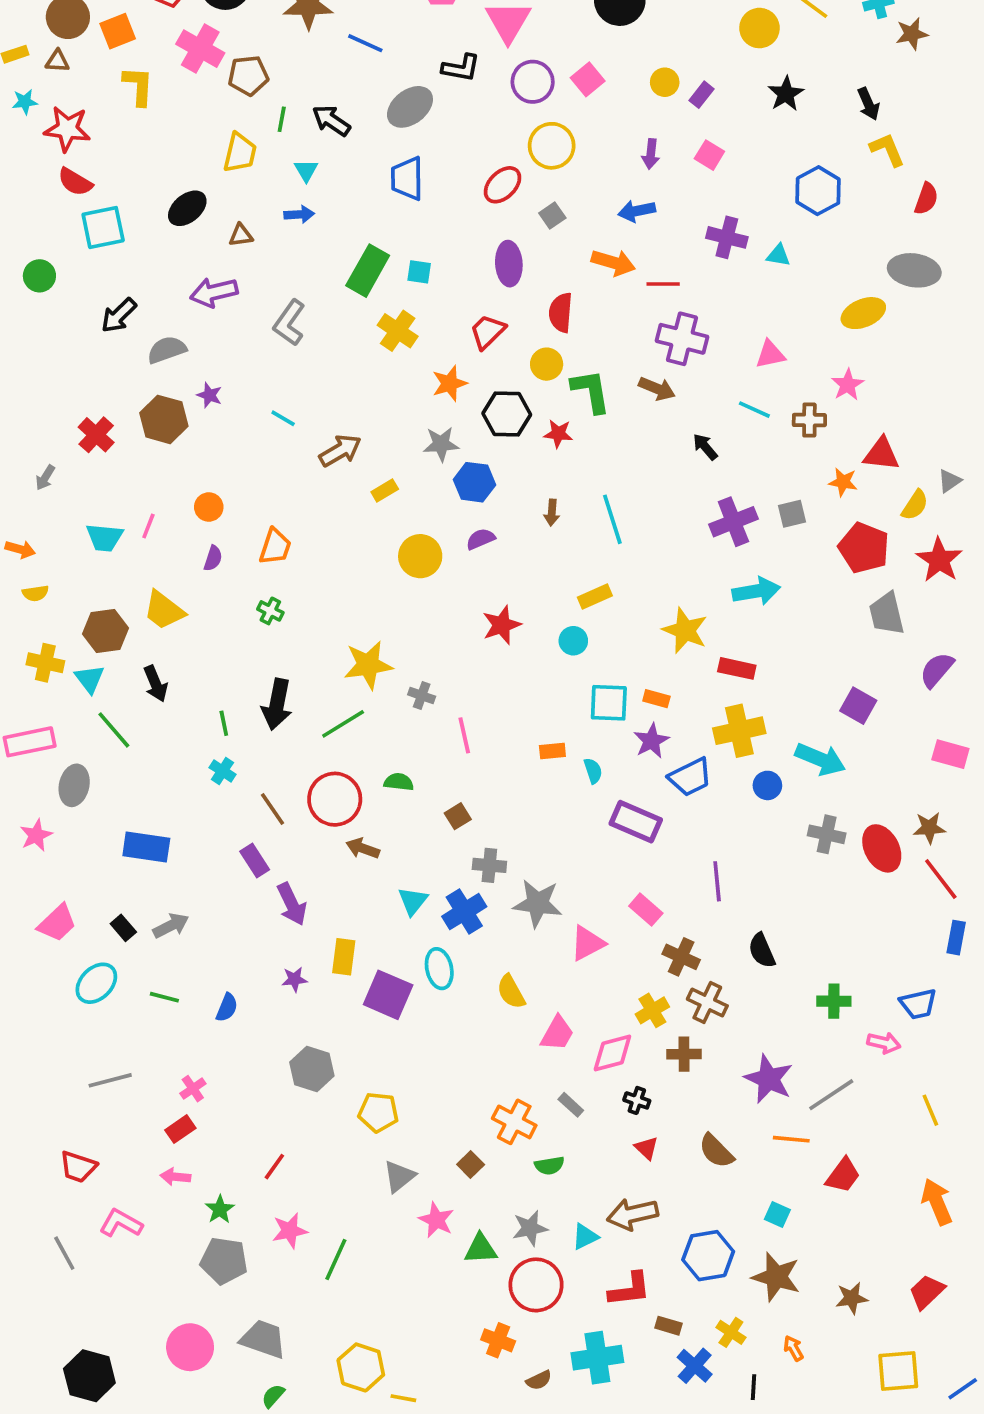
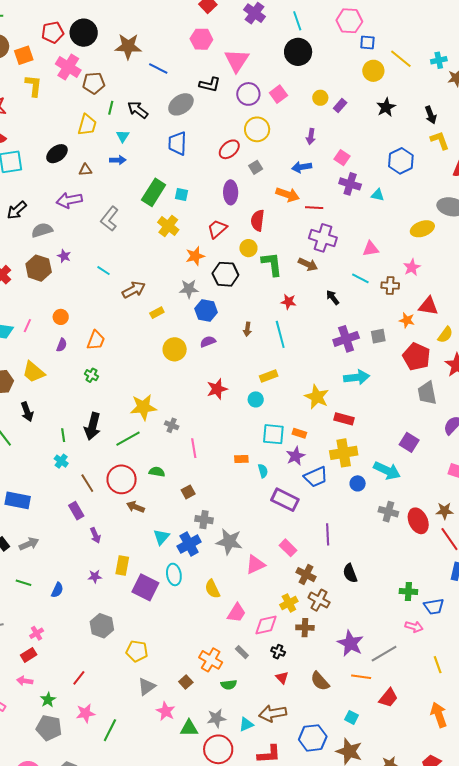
pink square: (709, 155) -> (342, 158), moved
red star: (558, 434) -> (288, 302), moved
purple arrow: (292, 904) -> (95, 535), size x0.7
green cross: (834, 1001) -> (408, 591), moved

